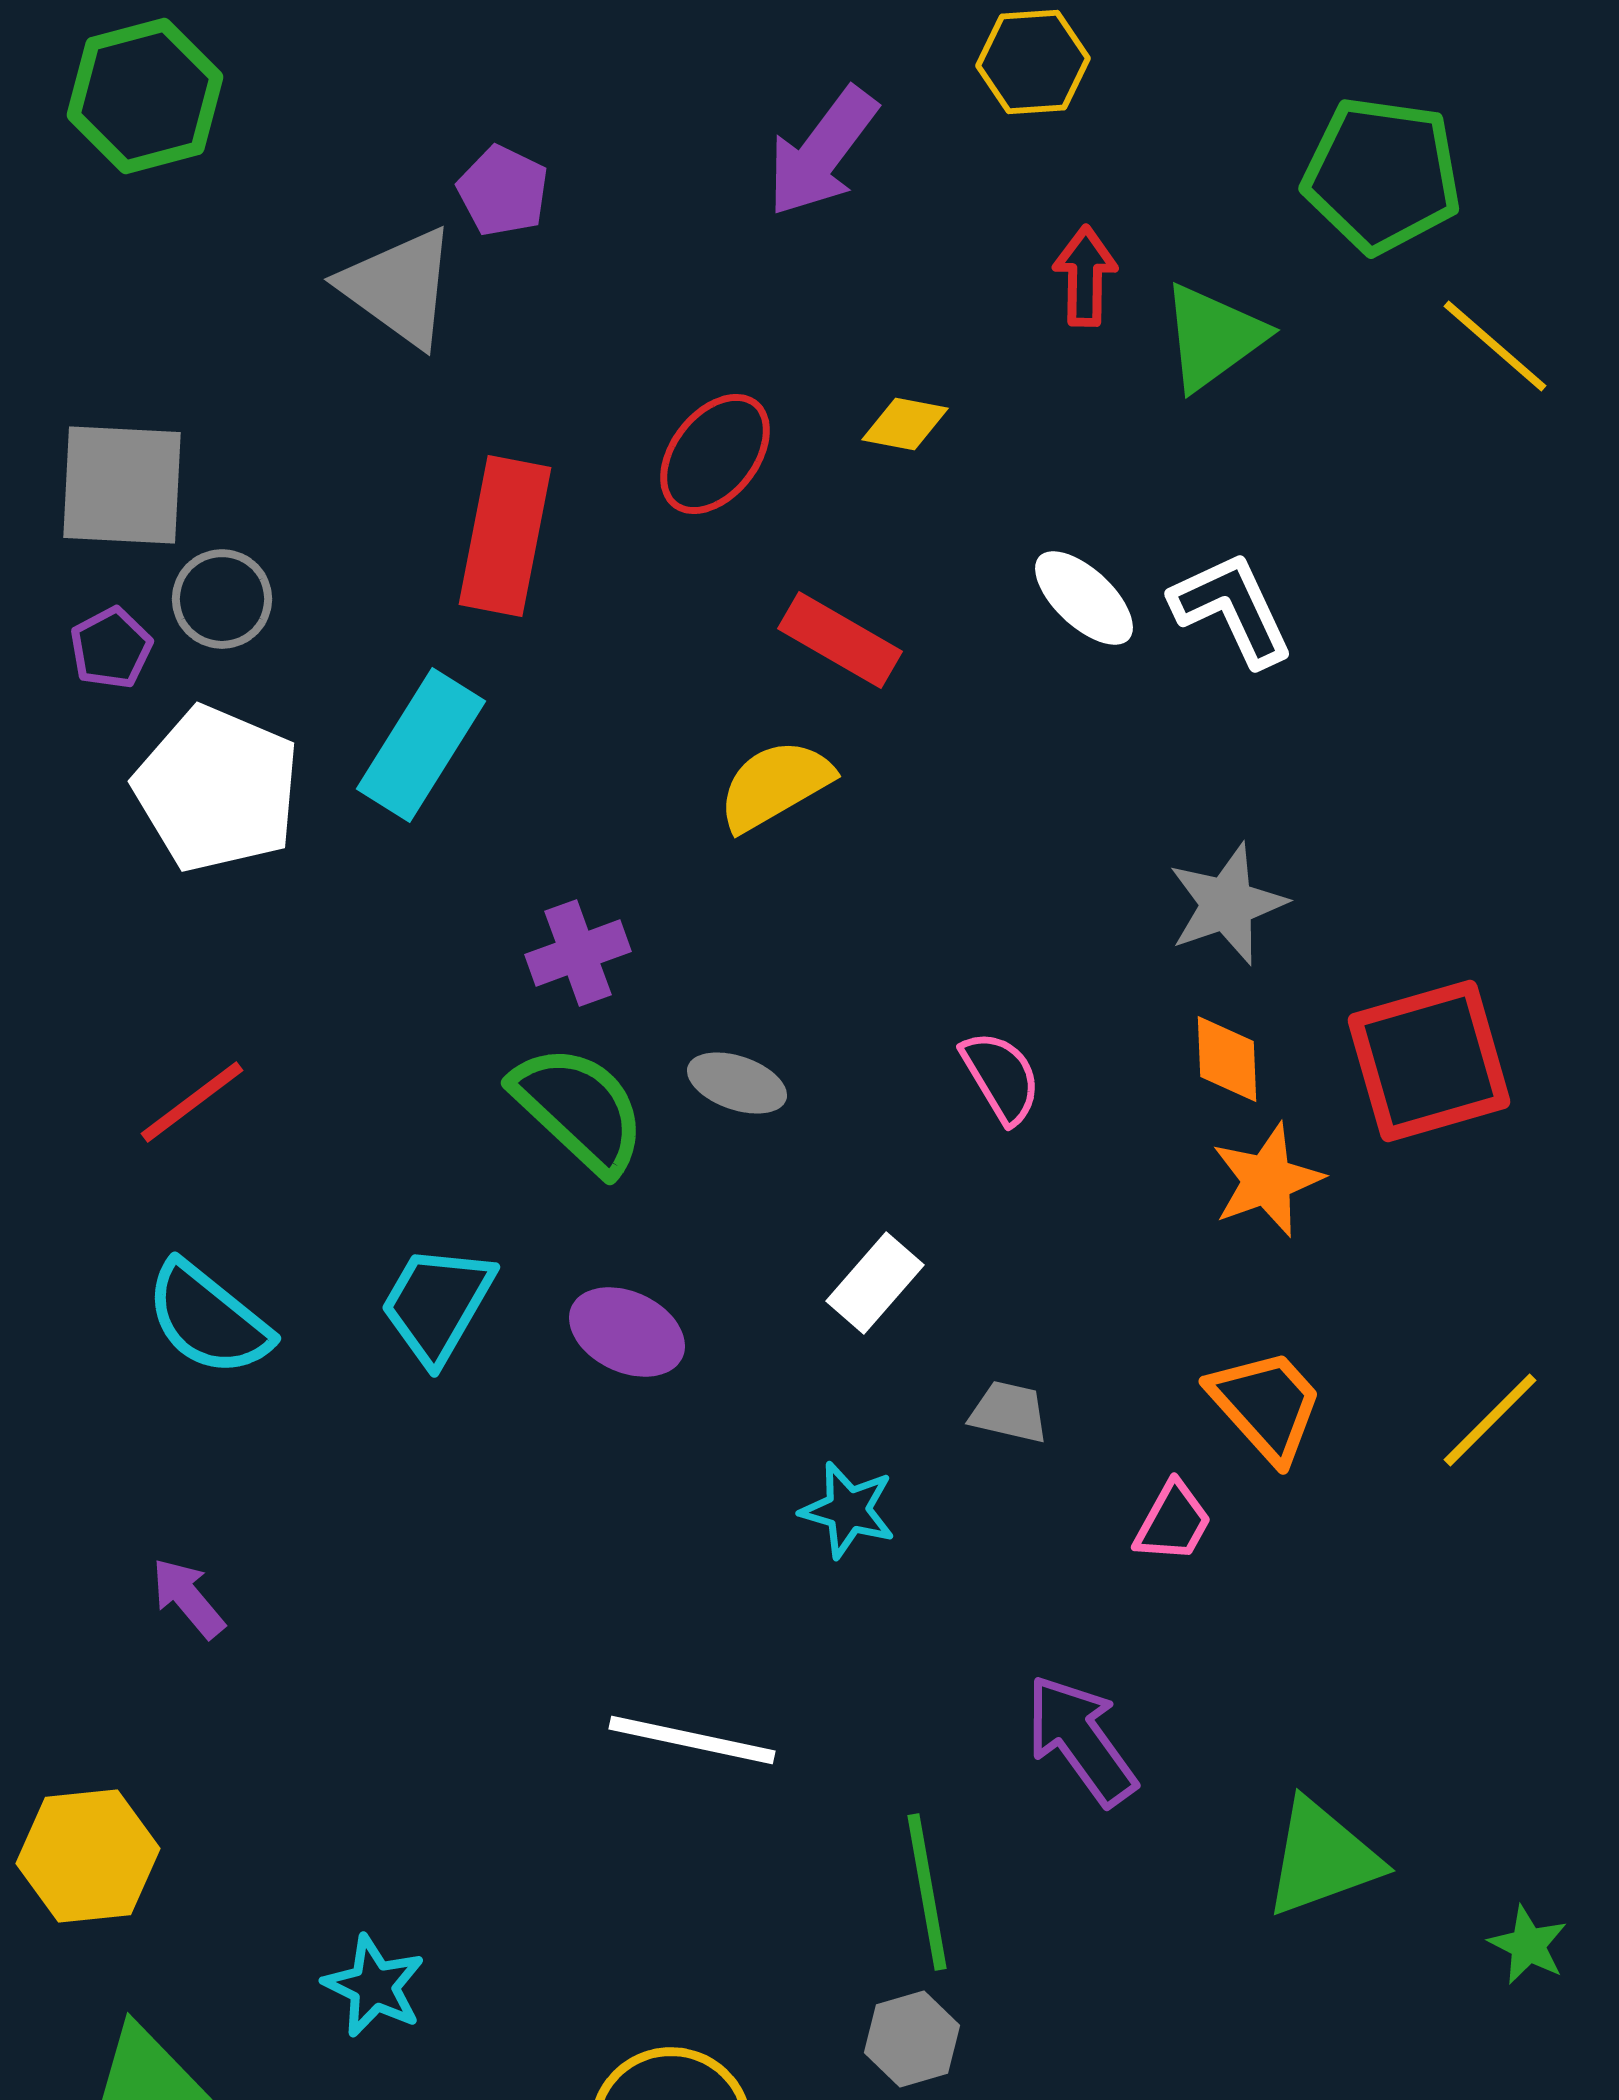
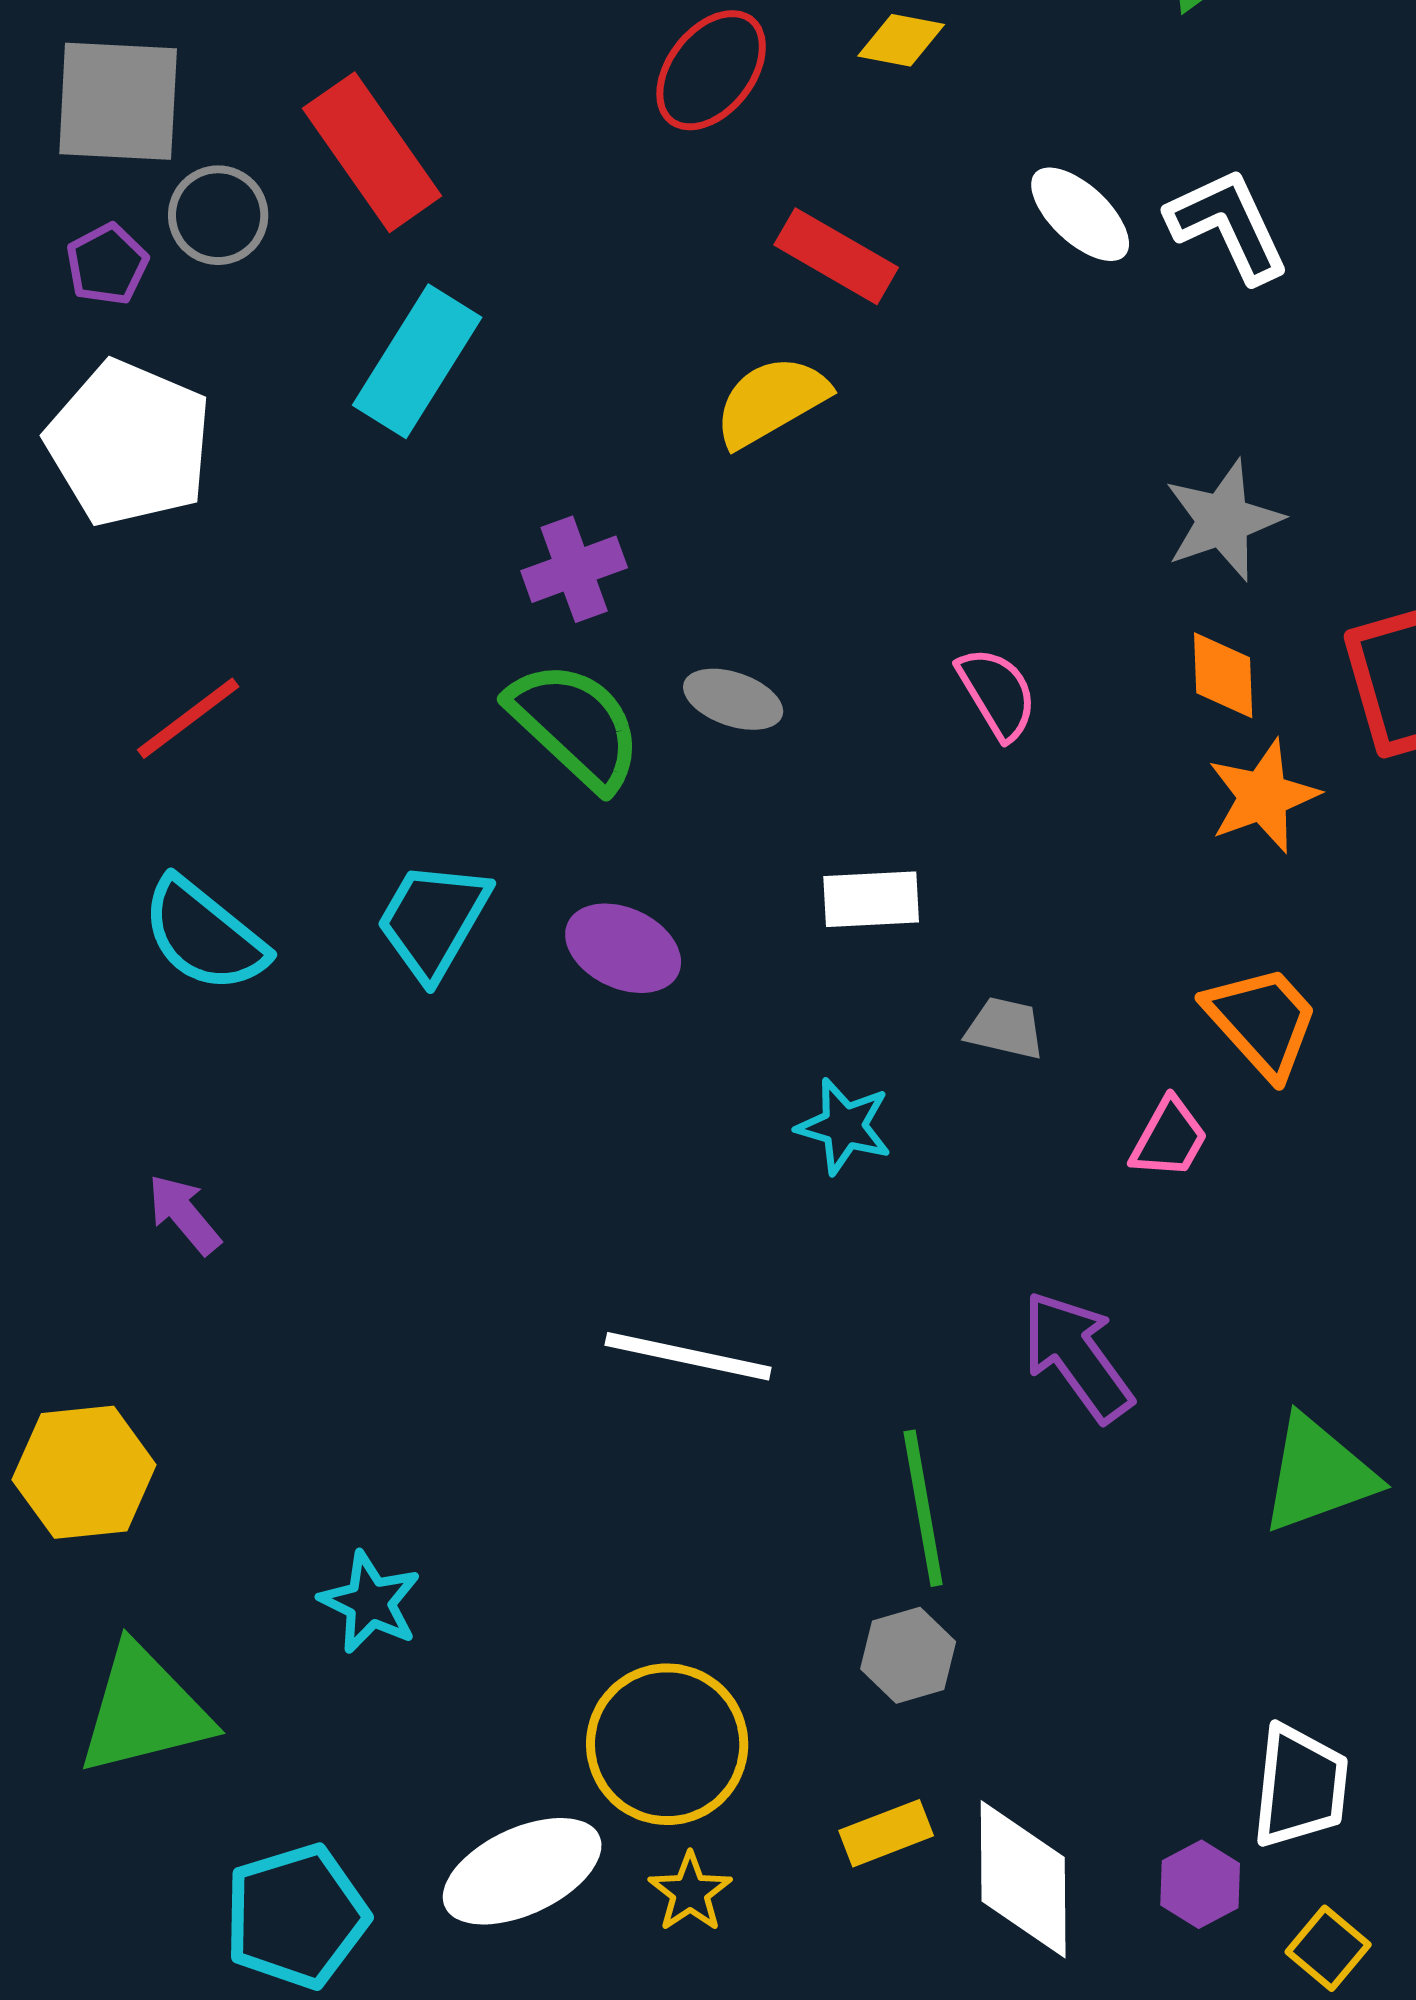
red rectangle: (505, 536) -> (372, 152), moved, turned -46
white pentagon: (217, 789) -> (129, 443), moved
white rectangle: (875, 1283) -> (871, 899), turned 46

